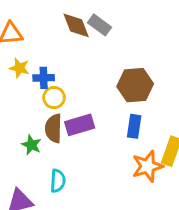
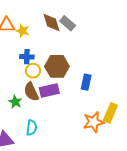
yellow star: (19, 68) -> (23, 31), moved
brown hexagon: (135, 85) -> (57, 66), moved
blue rectangle: (134, 126) -> (86, 82), moved
brown semicircle: (54, 128) -> (31, 92), turned -30

